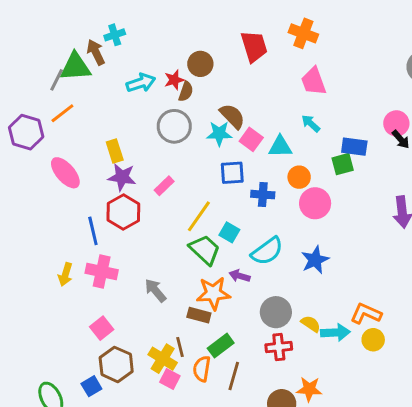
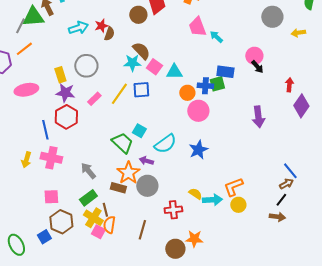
brown circle: (200, 64) -> (138, 15), moved
cyan arrow: (311, 123) -> (216, 37), moved
gray circle: (174, 126) -> (86, 66), moved
pink ellipse: (65, 173) -> (26, 90), turned -60
blue cross: (263, 195) -> (205, 86), moved
yellow line: (199, 216) -> (119, 94), moved
orange star: (213, 293) -> (128, 173), turned -30
gray circle: (276, 312) -> (147, 186), moved
orange L-shape: (366, 314) -> (233, 187), turned -45
pink square: (102, 328) -> (51, 197), turned 35
green rectangle: (221, 346) -> (88, 198), moved
orange semicircle: (202, 369) -> (109, 225), moved

